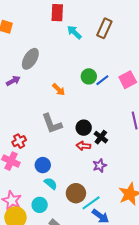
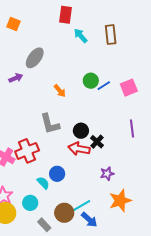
brown rectangle: (104, 28) -> (111, 35), turned -36
red cross: (19, 141) -> (27, 151), moved, size x1.6
red arrow: (83, 146) -> (79, 149), size x1.5
blue circle: (43, 165) -> (57, 174), moved
purple star: (100, 166) -> (107, 174), moved
brown circle: (76, 193) -> (64, 213), moved

